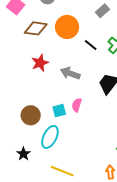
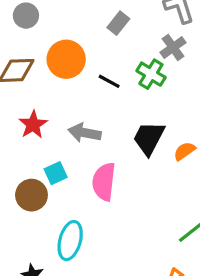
pink semicircle: (77, 105) -> (104, 182), size x1.6
cyan square: (59, 111) -> (56, 173), moved
brown circle: (31, 115) -> (31, 195), moved

